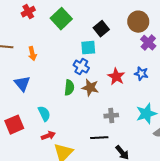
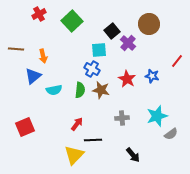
purple cross: (148, 43) -> (128, 43), moved
blue triangle: (22, 84) -> (33, 76), moved, turned 30
cyan semicircle: (44, 114) -> (54, 90), moved, turned 105
red arrow: (48, 136) -> (77, 124), moved, turned -32
black line: (99, 138) -> (93, 140), moved

